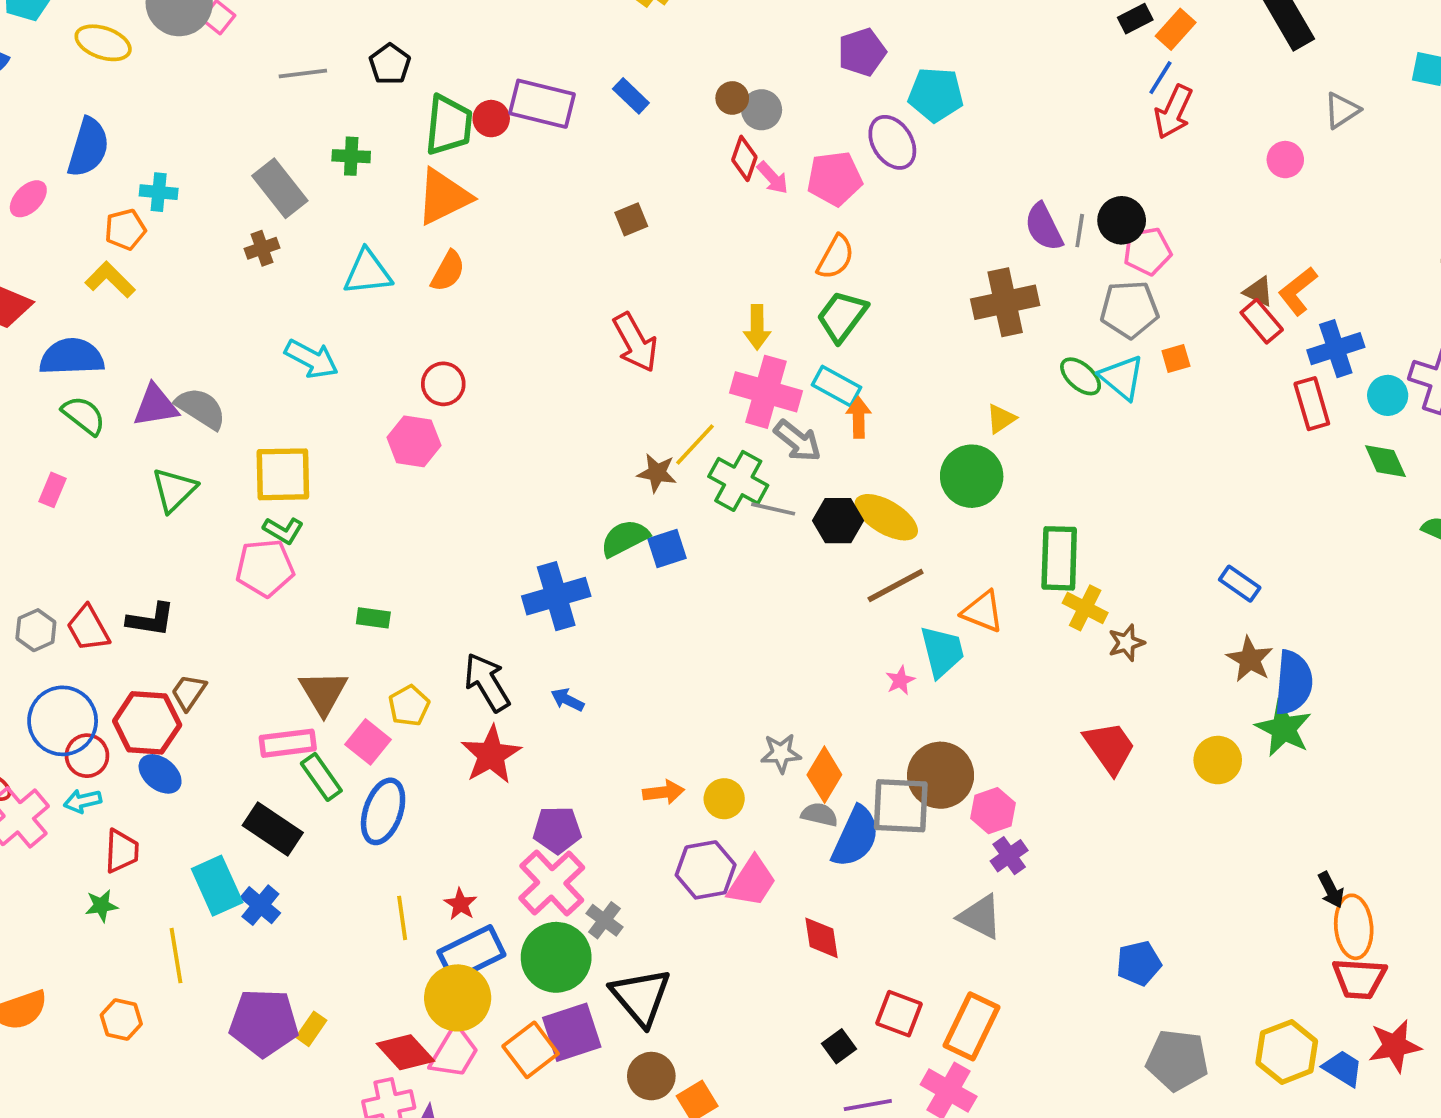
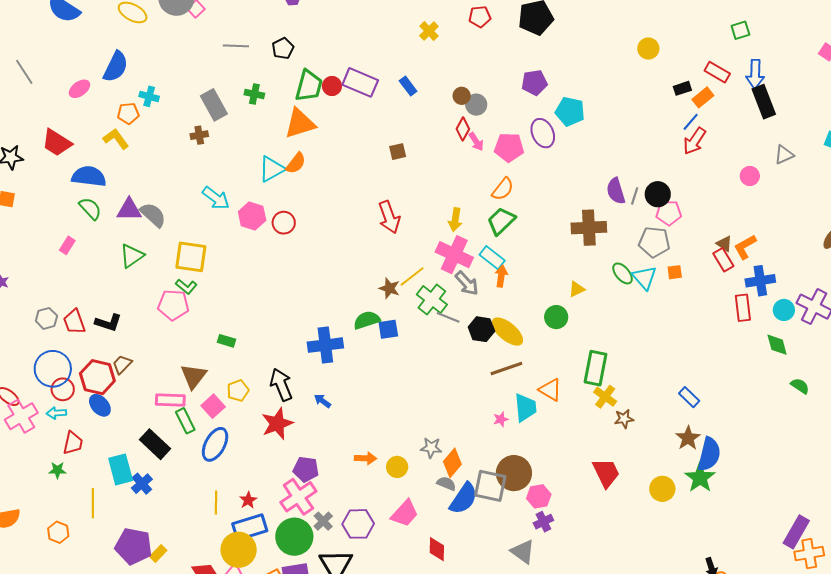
cyan triangle: (368, 272) -> (272, 169), moved, turned -32
pink hexagon: (414, 441) -> (252, 216), moved
green circle: (972, 476) -> (556, 317), size x0.7
purple hexagon: (706, 870) -> (358, 524), moved

